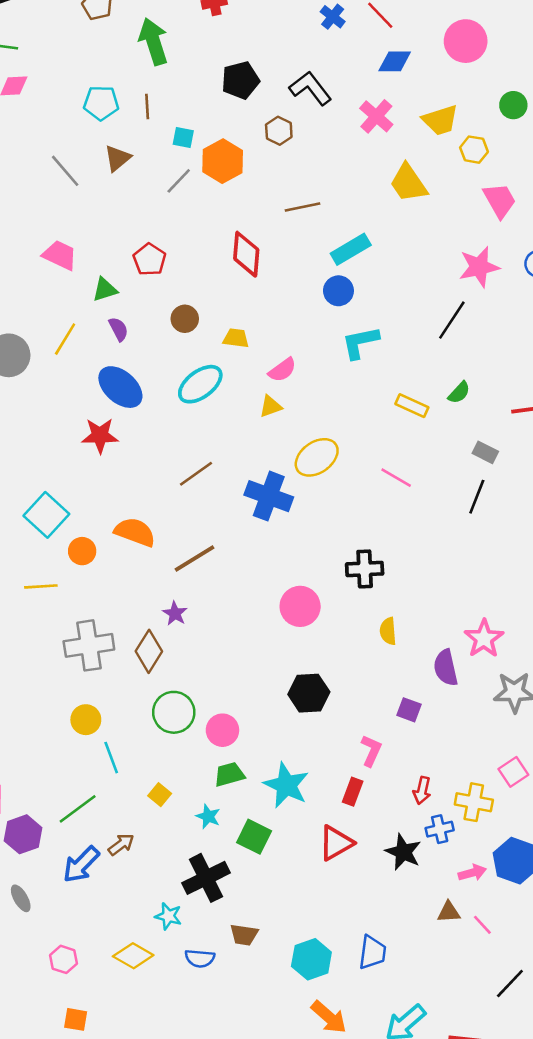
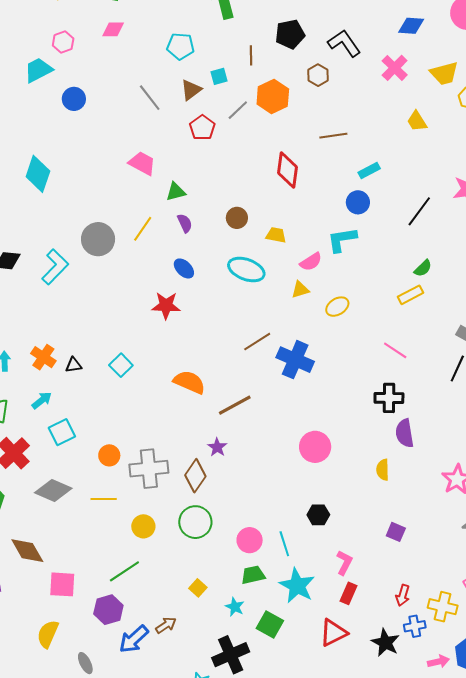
brown line: (147, 106) -> (251, 55), moved
cyan square: (183, 138) -> (219, 76), moved, turned -30
yellow trapezoid: (408, 183) -> (417, 121), size x0.7
cyan rectangle: (351, 249) -> (369, 171), size x0.7
red pentagon: (149, 260) -> (202, 128), moved
black line: (452, 320) -> (419, 211), moved
cyan L-shape: (360, 343) -> (342, 240), moved
cyan ellipse: (200, 384) -> (246, 270), turned 54
blue ellipse: (120, 387) -> (184, 268), size x0.6
green semicircle: (459, 393) -> (423, 268), moved
yellow rectangle: (412, 406) -> (410, 295), turned -55
yellow ellipse: (317, 457) -> (337, 307), moved, size x0.7
brown line: (196, 474) -> (257, 342), moved
cyan square: (46, 515) -> (121, 365), size x0.7
orange circle: (82, 551) -> (109, 455), moved
black cross: (365, 569) -> (389, 398), moved
yellow line: (41, 586) -> (104, 499), moved
purple semicircle: (446, 668) -> (405, 433), moved
black hexagon: (309, 693) -> (318, 515), size x0.7
green circle: (174, 712) -> (195, 522), moved
pink L-shape: (371, 751) -> (344, 563), moved
cyan line: (111, 758) -> (284, 544), moved
green line: (78, 809) -> (124, 571), moved
purple hexagon: (23, 834) -> (108, 610), moved

